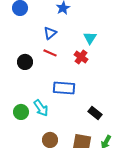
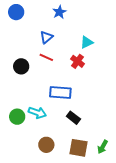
cyan triangle: (90, 38) -> (87, 42), turned 32
cyan arrow: (41, 108) -> (37, 113), turned -36
black rectangle: (95, 113) -> (73, 118), moved

